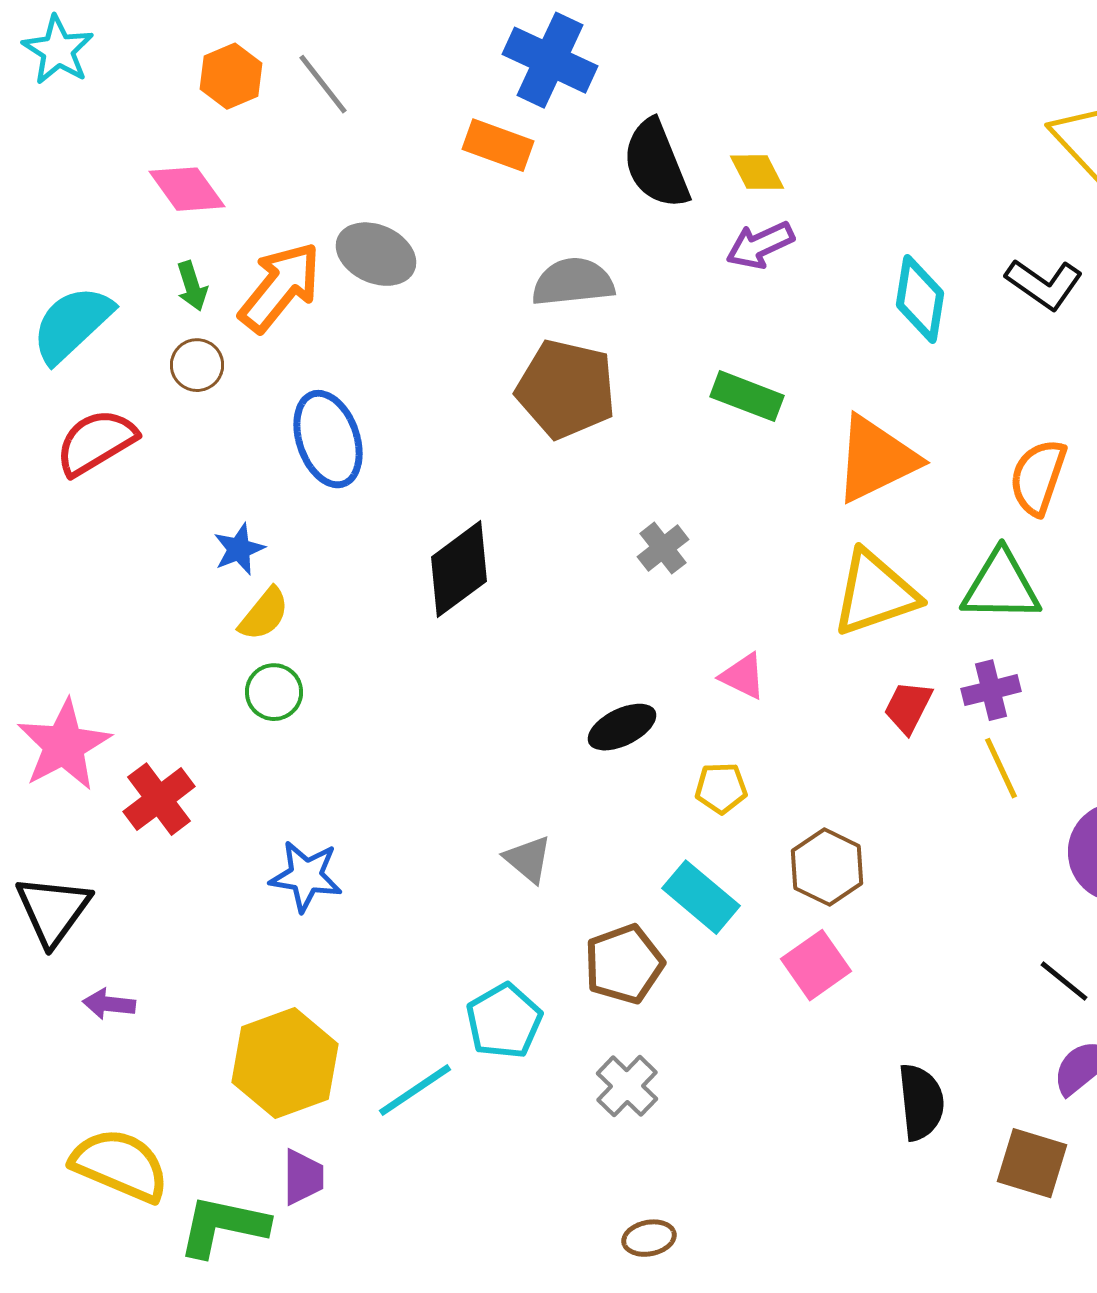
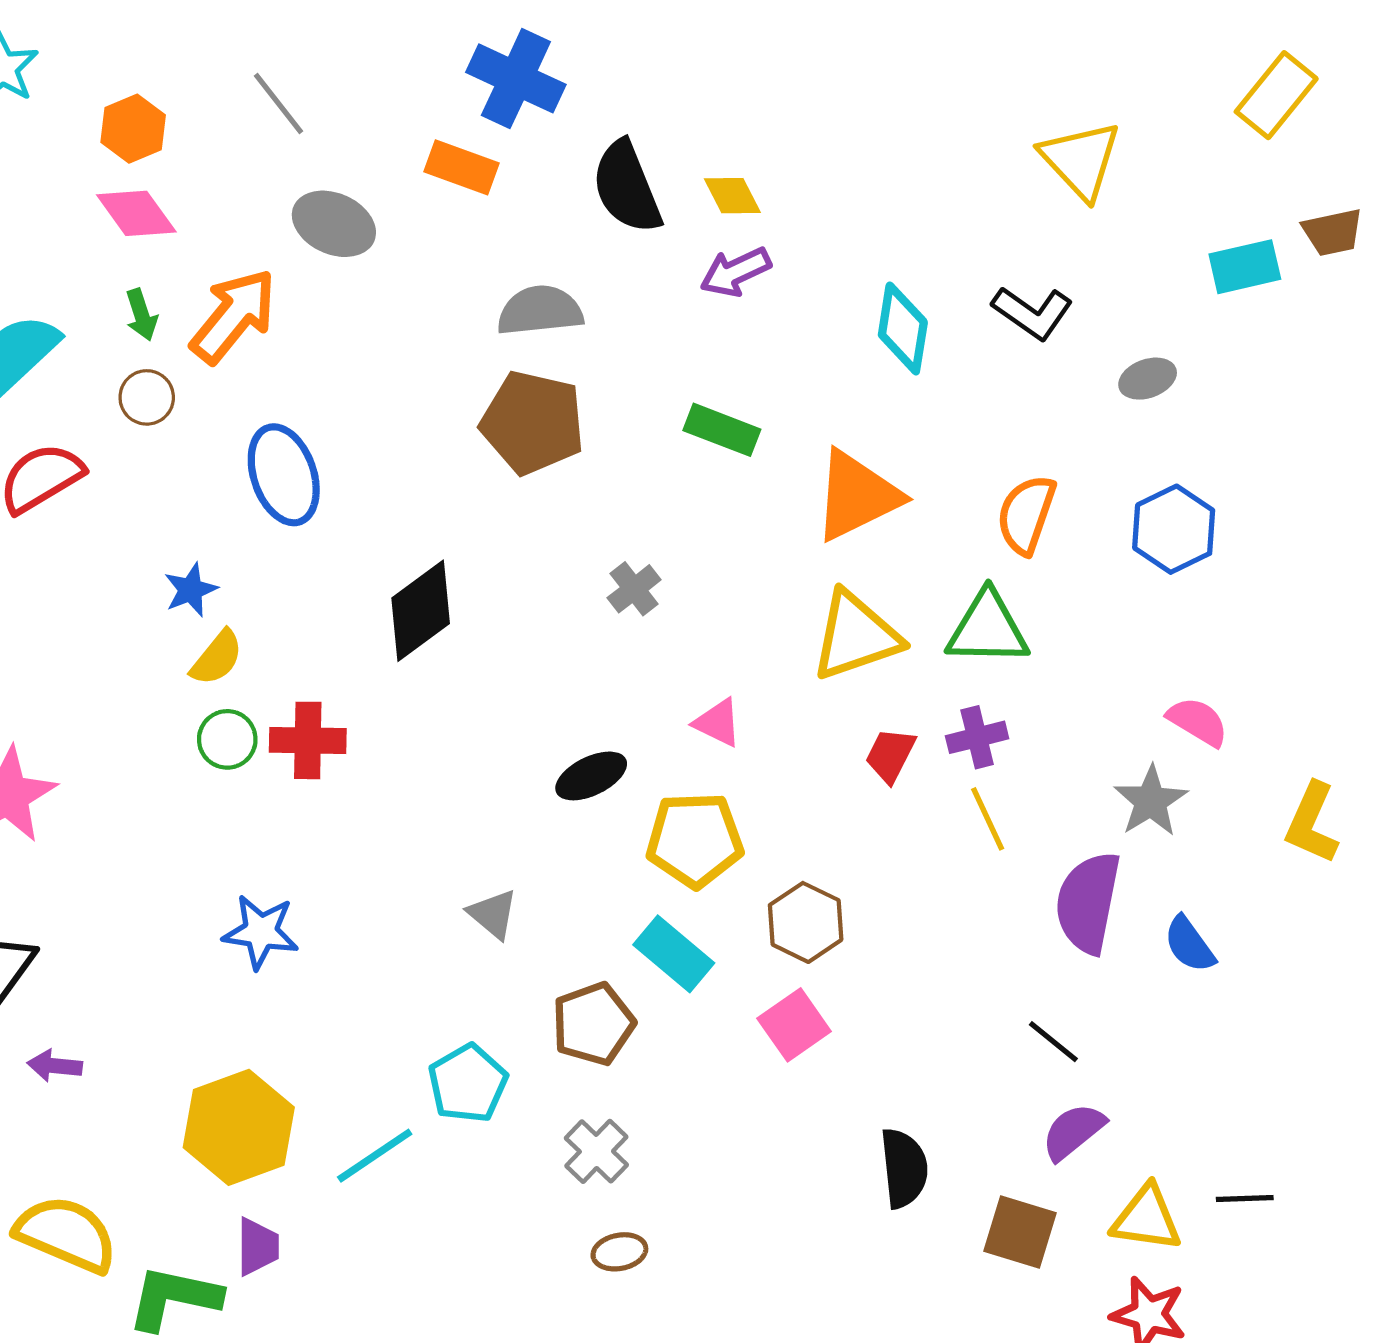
orange hexagon: (231, 76) -> (133, 129), moved
gray ellipse: (376, 254) -> (334, 224), moved
yellow pentagon: (721, 788) -> (695, 840), size x1.8
red cross: (159, 799) -> (308, 740), moved, turned 38
brown ellipse: (649, 1238) -> (619, 1252), moved

